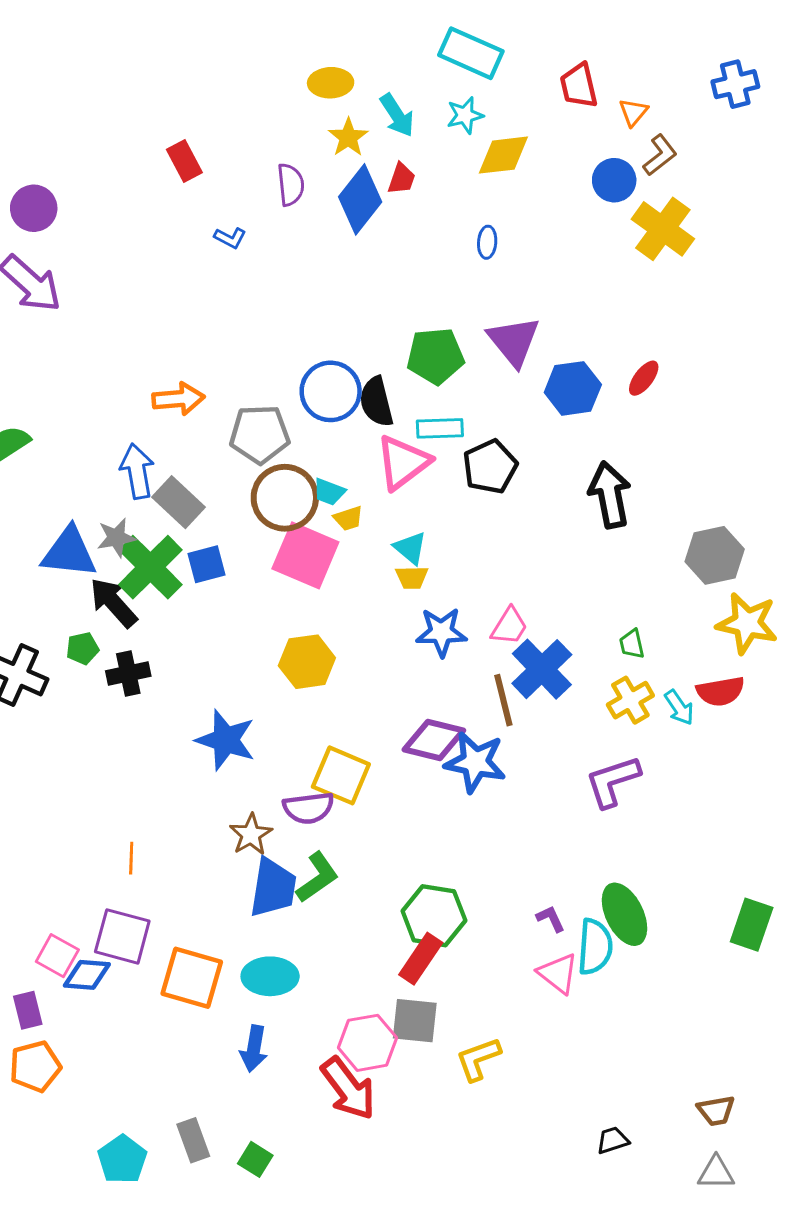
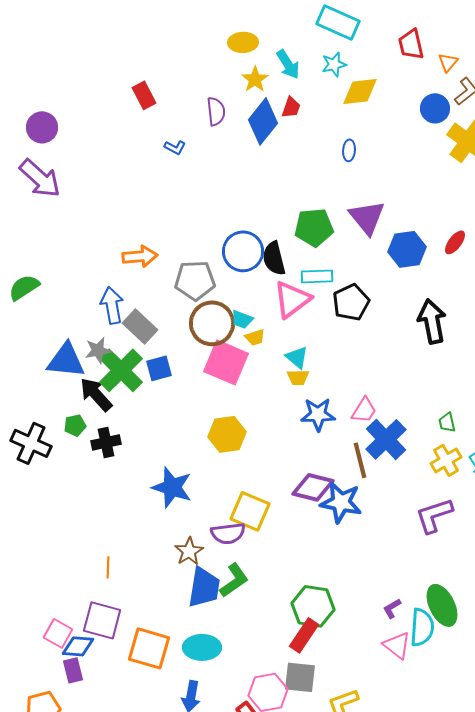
purple L-shape: (551, 919) -> (392, 608), turned -95
purple rectangle: (28, 1010) -> (73, 670), moved

